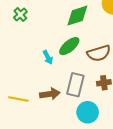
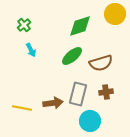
cyan arrow: (48, 57) -> (31, 50), moved

